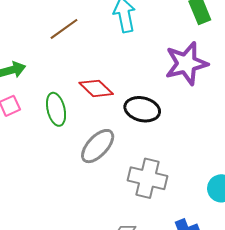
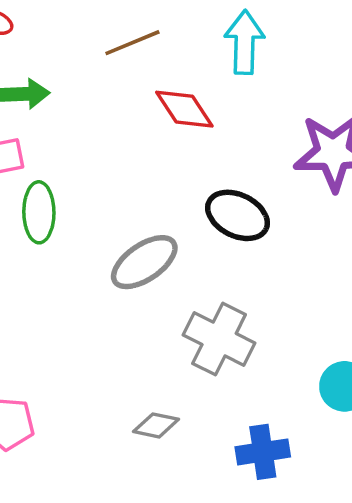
red diamond: (96, 88) -> (184, 109), moved
green ellipse: (56, 109) -> (39, 212), moved

